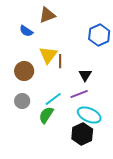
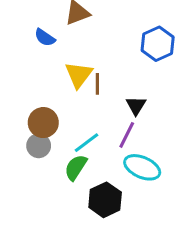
brown circle: (24, 71) -> (43, 123), moved
purple line: (79, 94) -> (127, 135), turned -42
black hexagon: (82, 134) -> (105, 200), moved

